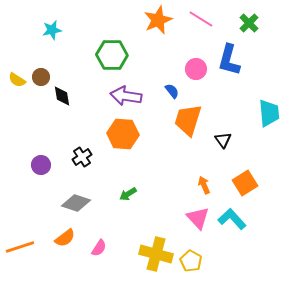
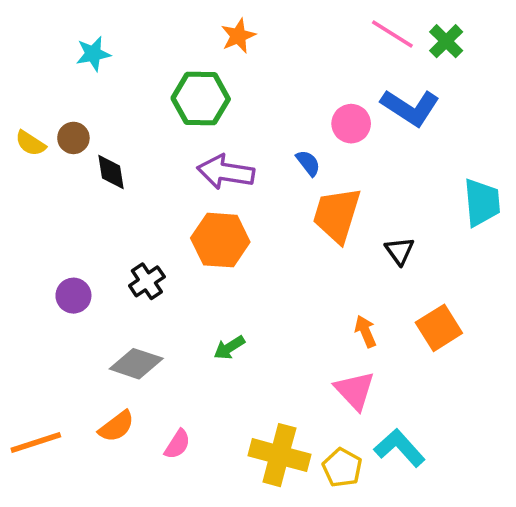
pink line: (201, 19) -> (392, 34), moved
orange star: (158, 20) -> (238, 36), moved, size x0.7
blue L-shape: (229, 60) -> (410, 107), turned -72
cyan L-shape: (232, 219) -> (400, 448), moved

